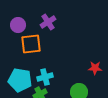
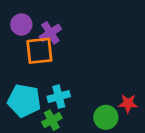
purple cross: (48, 22) -> (50, 33), moved
red star: (95, 68) -> (128, 103), moved

